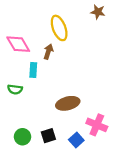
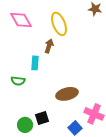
pink diamond: (18, 44) -> (21, 20), moved
black square: (48, 136) -> (42, 118), moved

